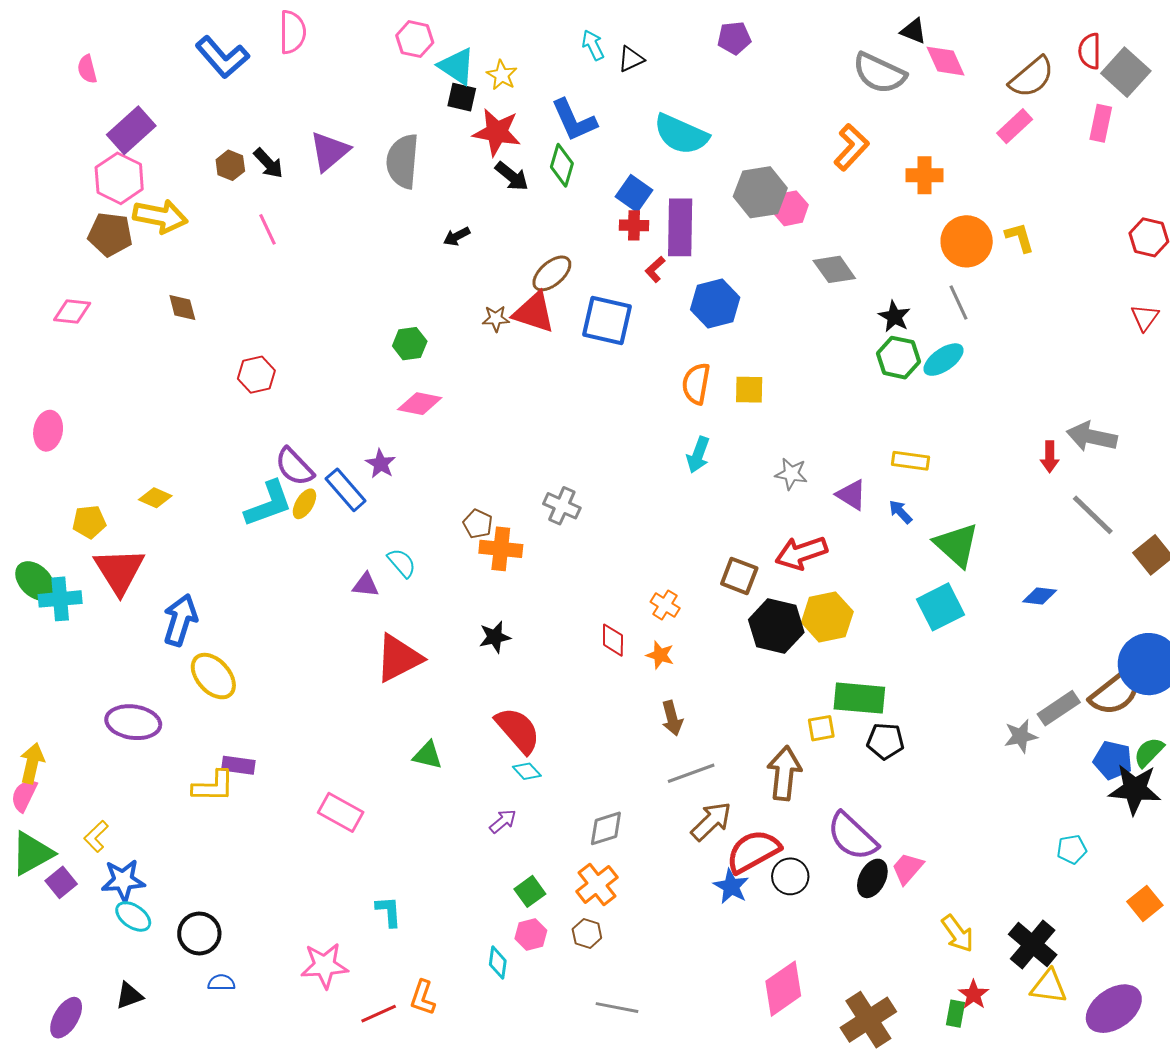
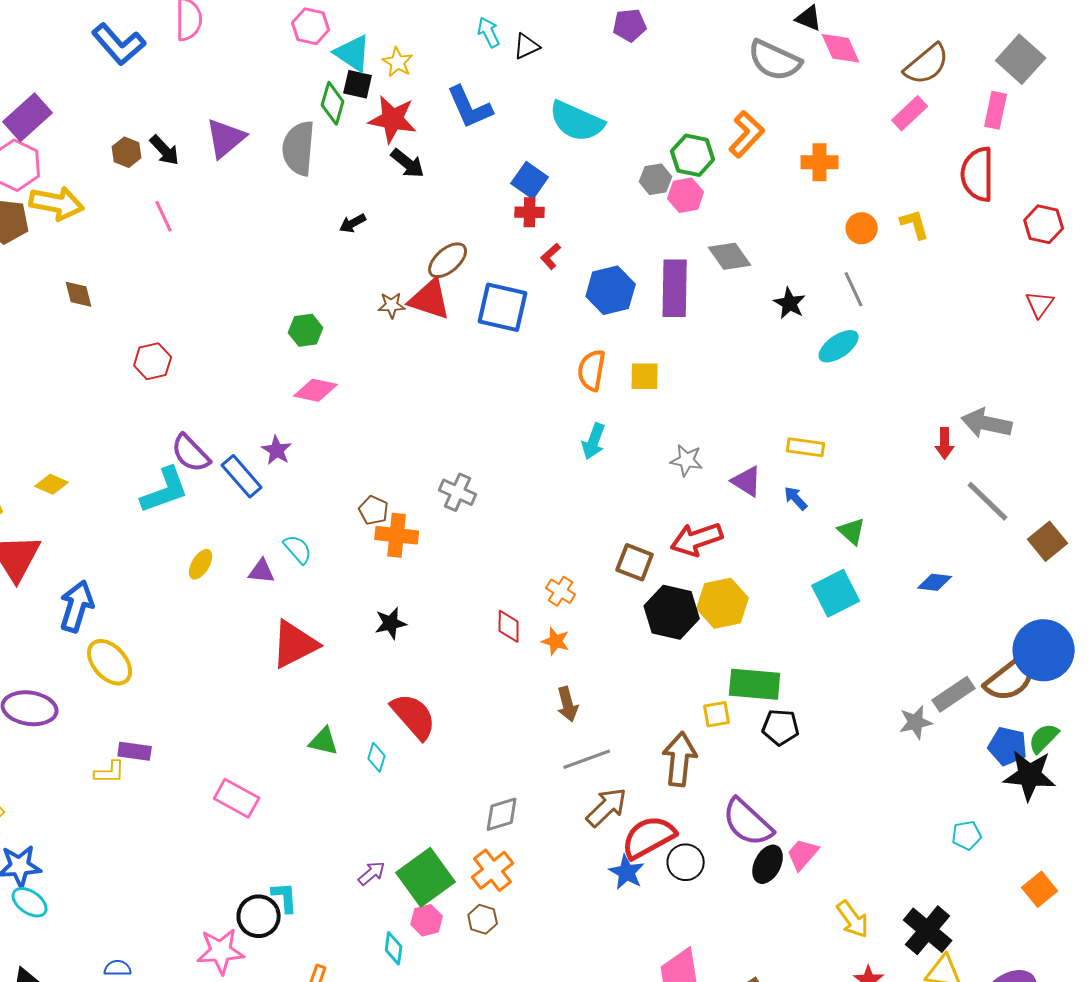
red semicircle: (1090, 51) -> (978, 174), moved, size x1.5
green diamond: (562, 165) -> (333, 103), moved
gray hexagon: (760, 192) -> (656, 179), size x0.6
purple rectangle: (680, 227) -> (675, 288), moved
orange circle: (967, 241) -> (862, 228), size x0.6
green hexagon: (898, 358) -> (693, 155), moved
yellow ellipse: (304, 504) -> (201, 564), moved
green triangle: (957, 545) -> (852, 531), size x0.6
cyan diamond: (527, 771) -> (377, 757), moved, turned 60
yellow L-shape: (213, 786) -> (110, 772), size x0.7
purple arrow: (503, 821) -> (372, 873), moved
green square: (530, 891) -> (426, 877), size x1.8
black circle: (199, 933) -> (259, 916), moved

